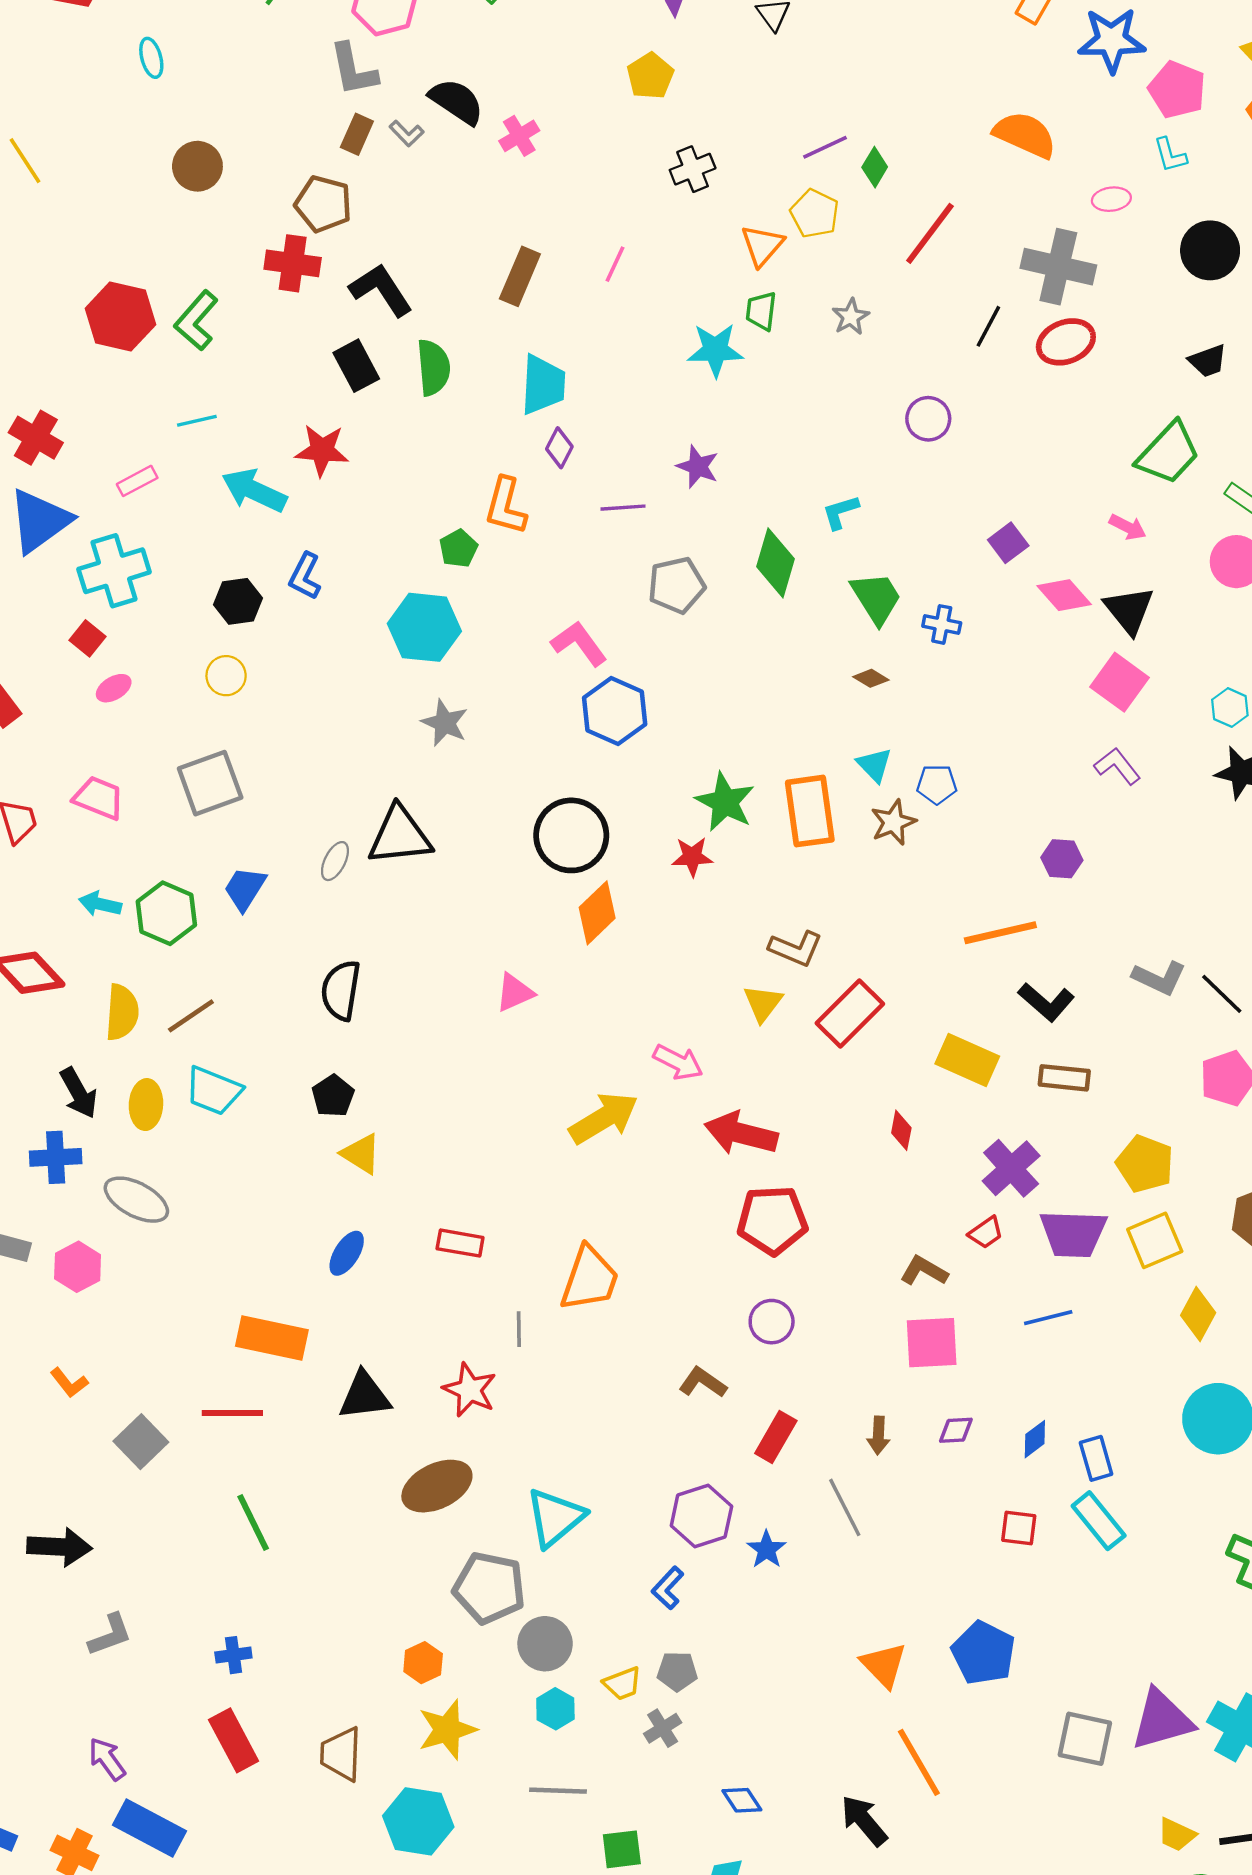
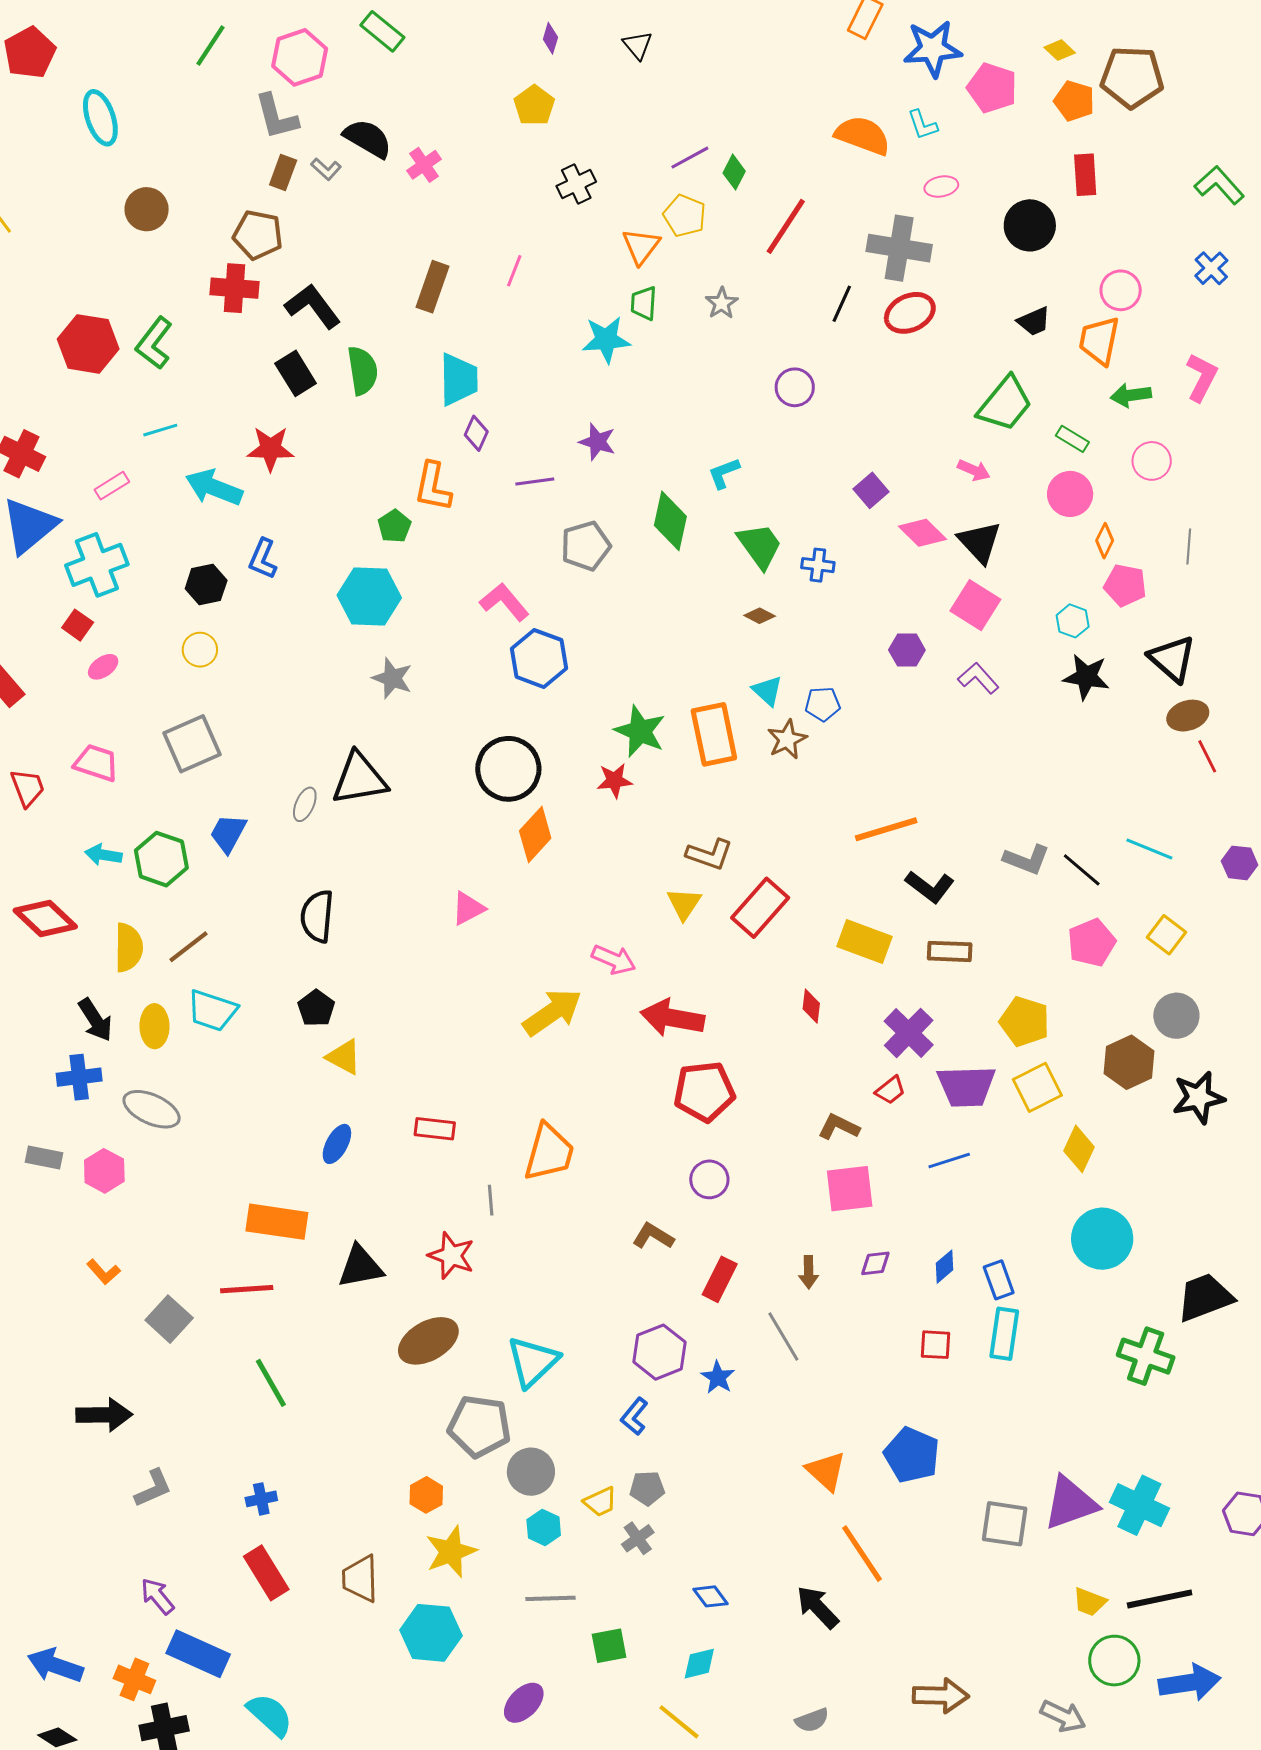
cyan ellipse: (151, 58) -> (100, 118), size x1.6
cyan L-shape: (1170, 155) -> (923, 125), moved
purple hexagon: (1062, 859) -> (907, 650), moved
cyan rectangle: (1099, 1521) -> (1004, 1334), turned 51

